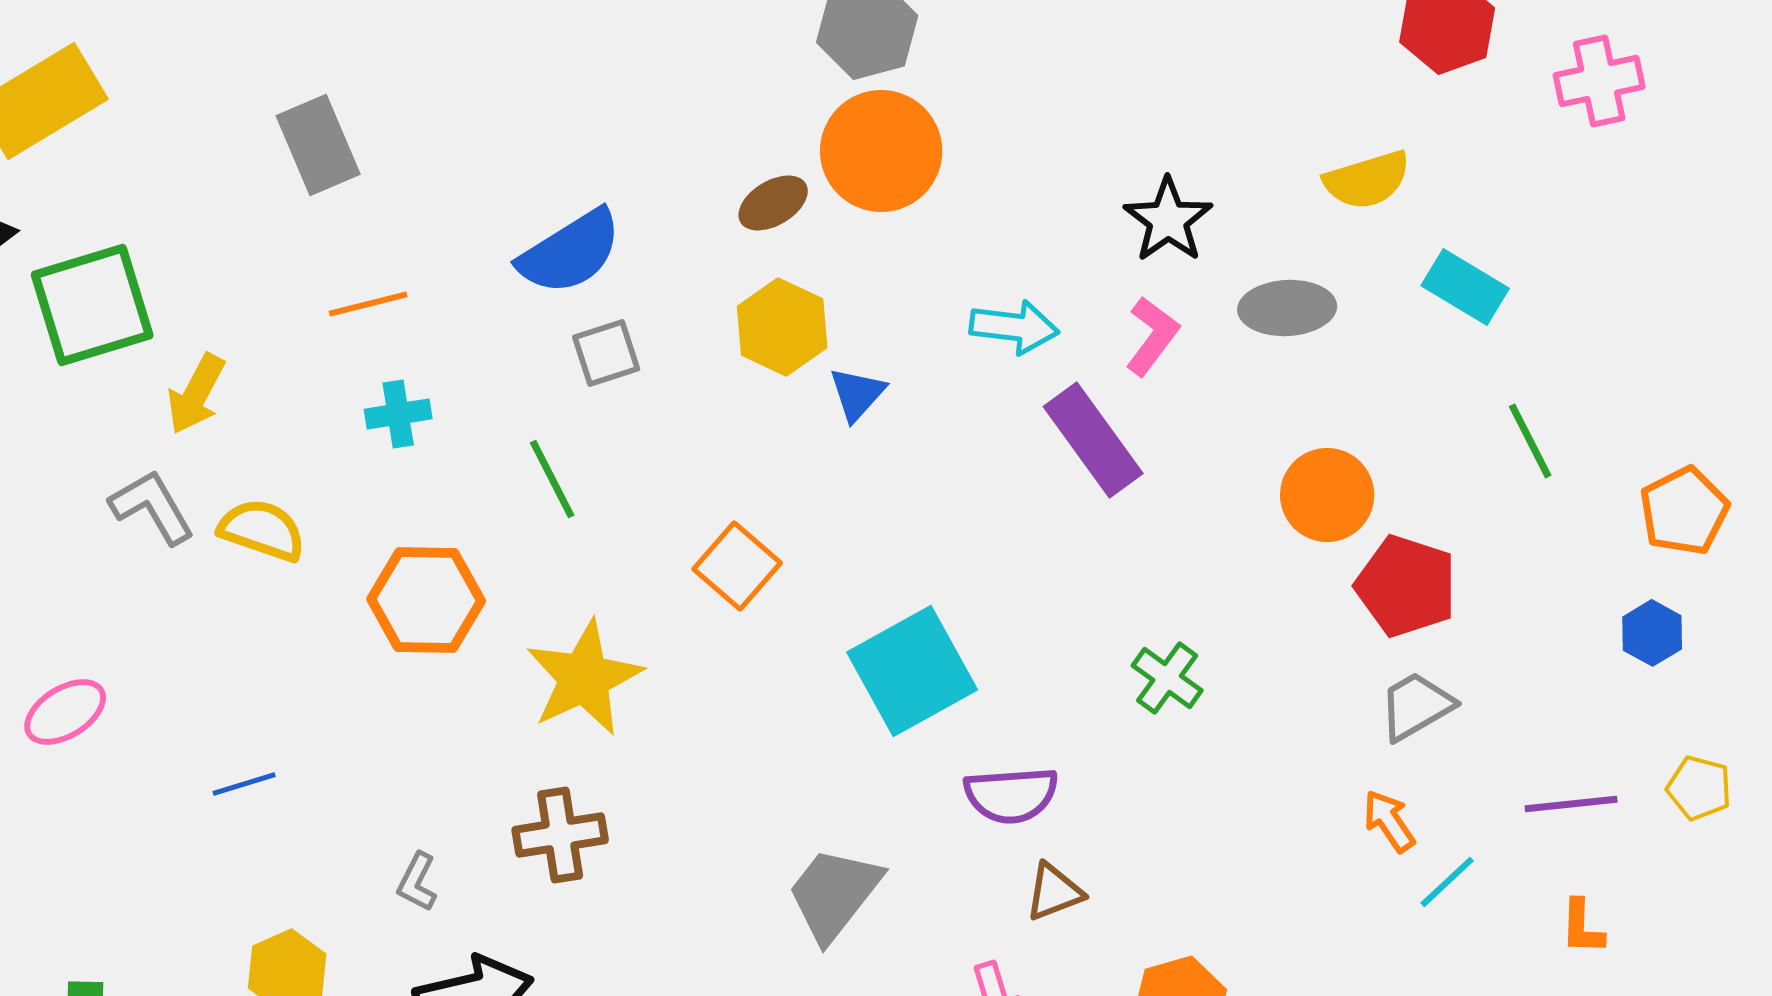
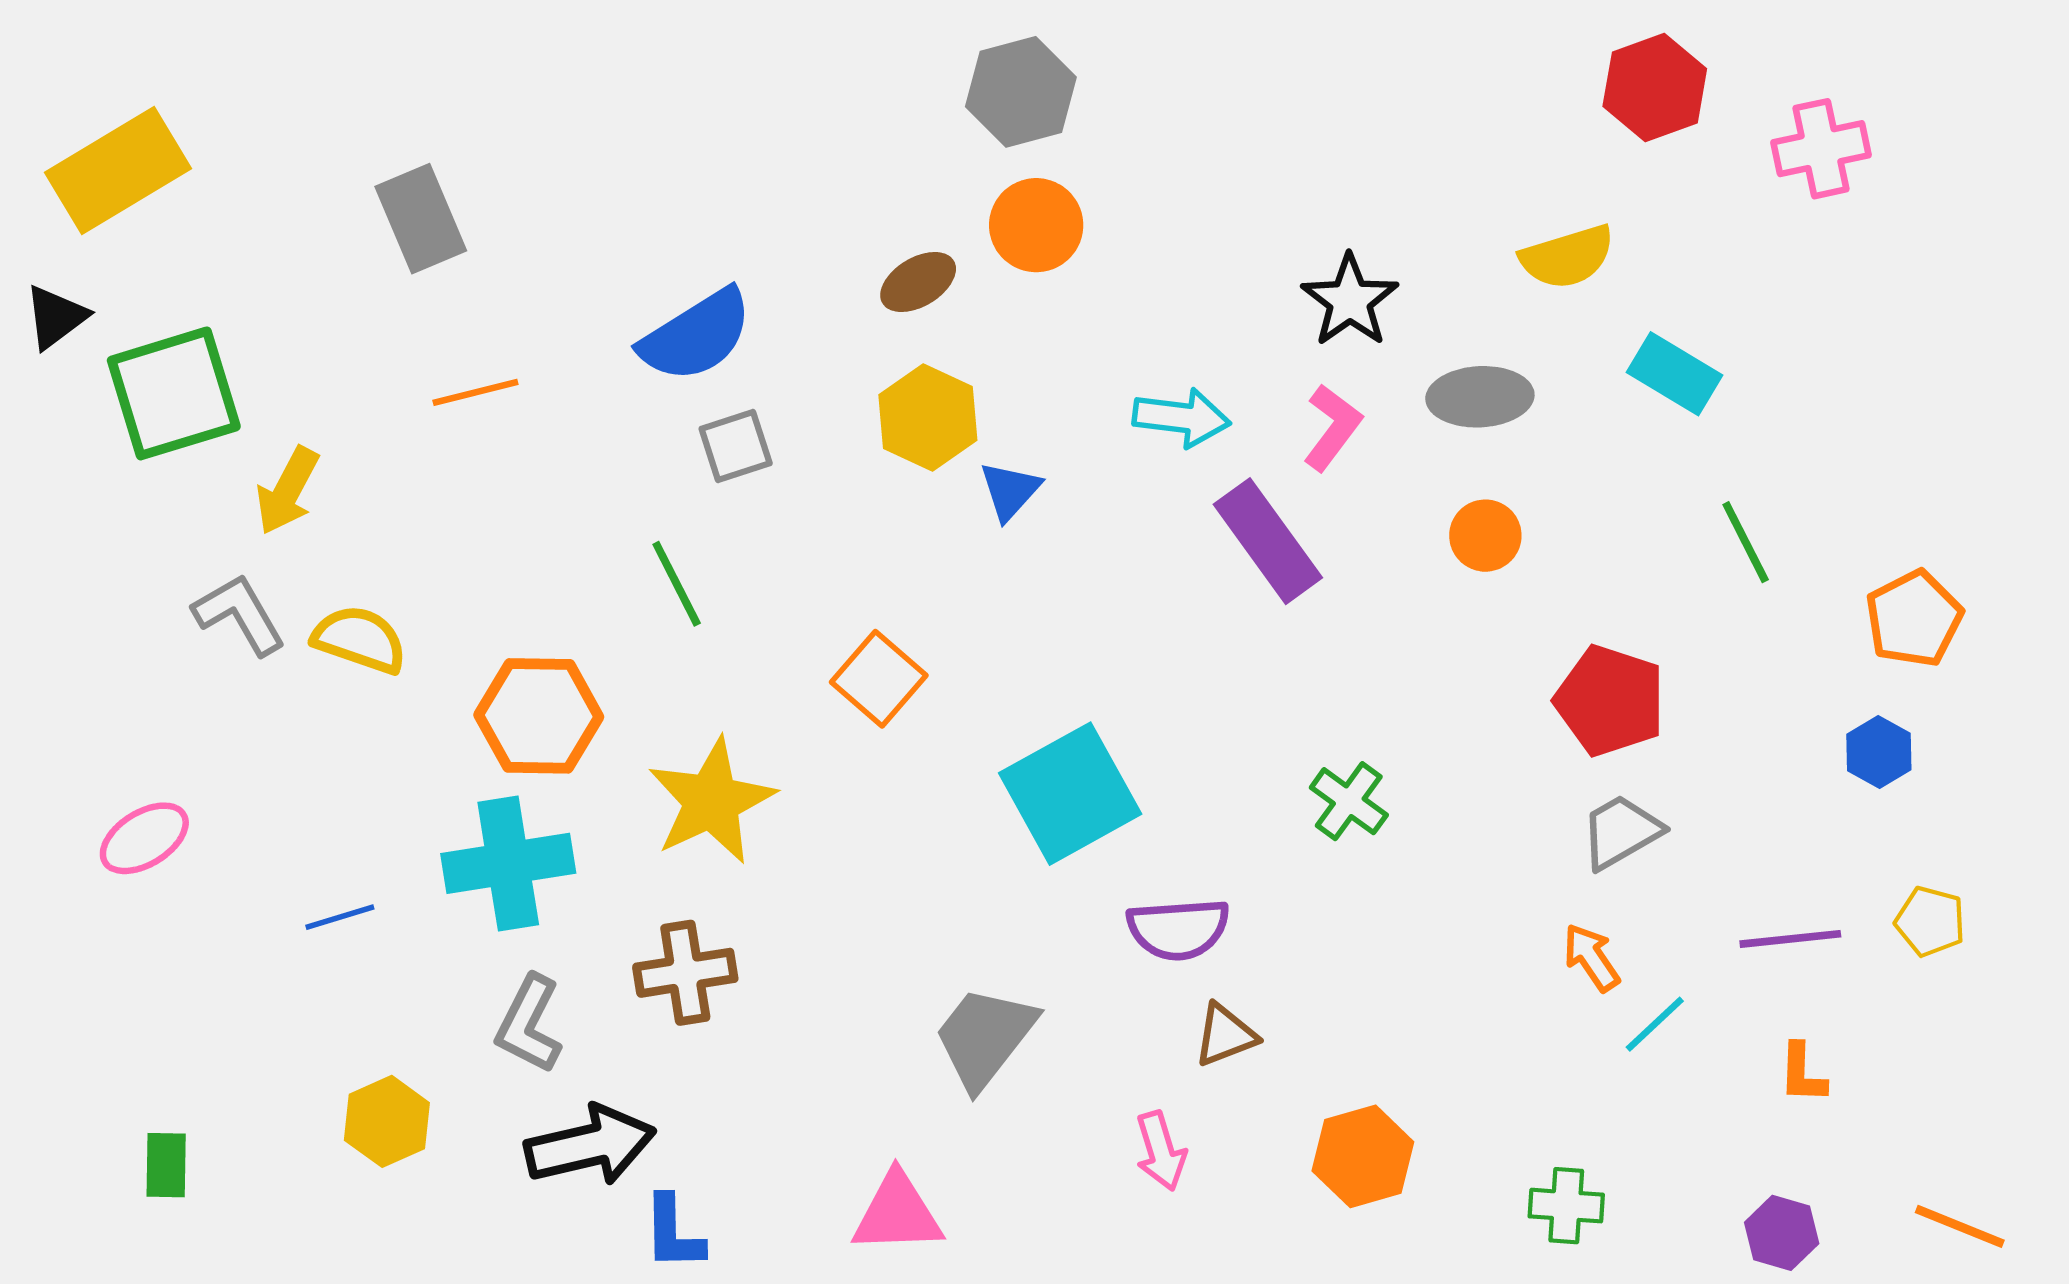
orange circle: (881, 151) -> (1036, 225), size x0.7
cyan cross: (398, 414) -> (508, 863), moved, size x1.8
orange circle: (1327, 495) -> (1485, 536), moved, size x0.7
gray L-shape: (417, 882) -> (529, 1024), size x1.5

